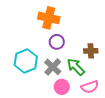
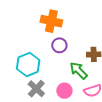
gray cross: (53, 67) -> (36, 89), moved

